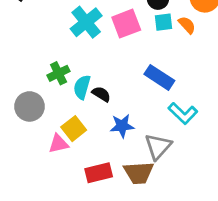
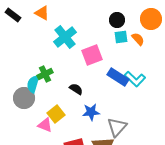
pink square: (126, 24) -> (92, 55), moved
cyan semicircle: (82, 87) -> (33, 84), moved
cyan L-shape: (183, 113) -> (135, 79), moved
pink triangle: (59, 144) -> (45, 125), turned 35

